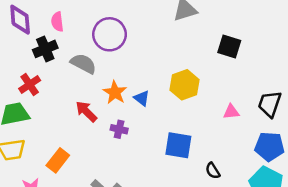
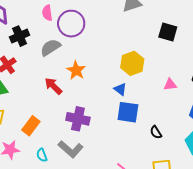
pink semicircle: (57, 22) -> (47, 13), moved
gray semicircle: (83, 64) -> (50, 47), turned -60
blue triangle: (142, 98) -> (120, 89), moved
purple cross: (119, 129) -> (78, 119), moved, size x1.6

